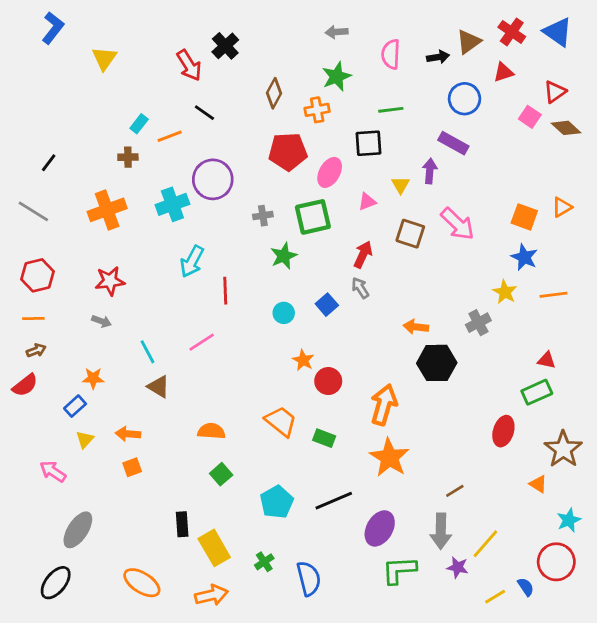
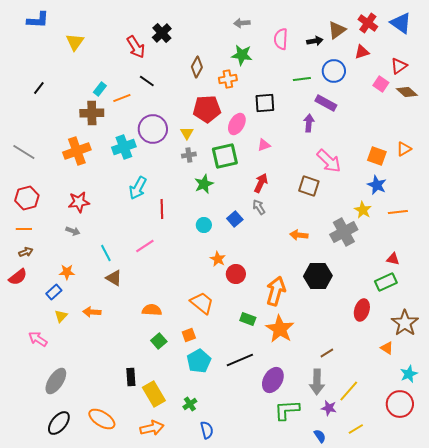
blue L-shape: (53, 28) -> (38, 20), turned 55
green star: (337, 76) -> (242, 55), turned 30
green line: (391, 110) -> (302, 79), moved
brown cross: (128, 157) -> (92, 113), size x1.6
black line: (49, 163) -> (39, 88), moved
yellow triangle: (401, 185) -> (187, 133), moved
brown square: (410, 234) -> (309, 186), moved
gray cross: (478, 323) -> (344, 232), size x1.5
black hexagon: (437, 363) -> (318, 276), moved
green rectangle: (324, 438) -> (248, 319), moved
orange square: (132, 467) -> (189, 335), moved
blue semicircle: (309, 579) -> (207, 430), moved, size x0.7
black ellipse: (56, 583) -> (59, 423), moved
blue semicircle: (526, 587) -> (320, 436), moved

